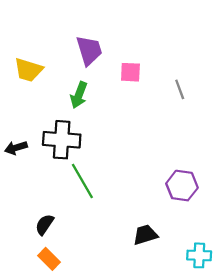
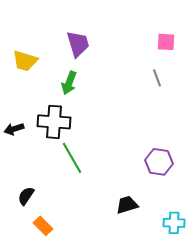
pink square: (130, 72) -> (166, 42), moved
black semicircle: (45, 224) -> (26, 196), moved

